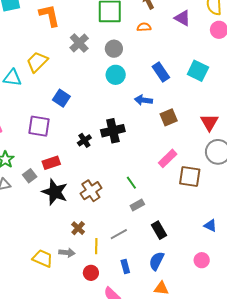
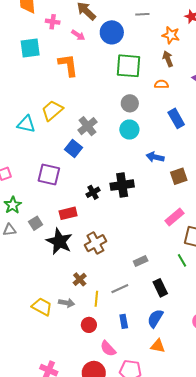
gray cross: (79, 43) -> (87, 126), moved
blue rectangle: (161, 72) -> (176, 118), moved
red rectangle: (51, 163) -> (68, 213), moved
green line: (131, 183) -> (182, 260), moved

